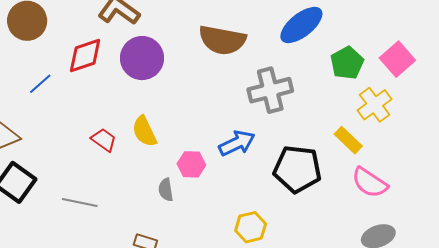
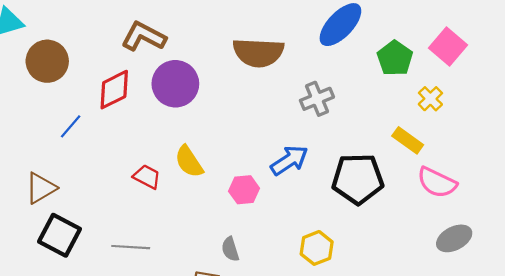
gray cross: (270, 90) -> (317, 99), size x0.7
yellow cross: (375, 105) -> (430, 99), size x0.7
gray semicircle: (166, 190) -> (230, 249), moved

